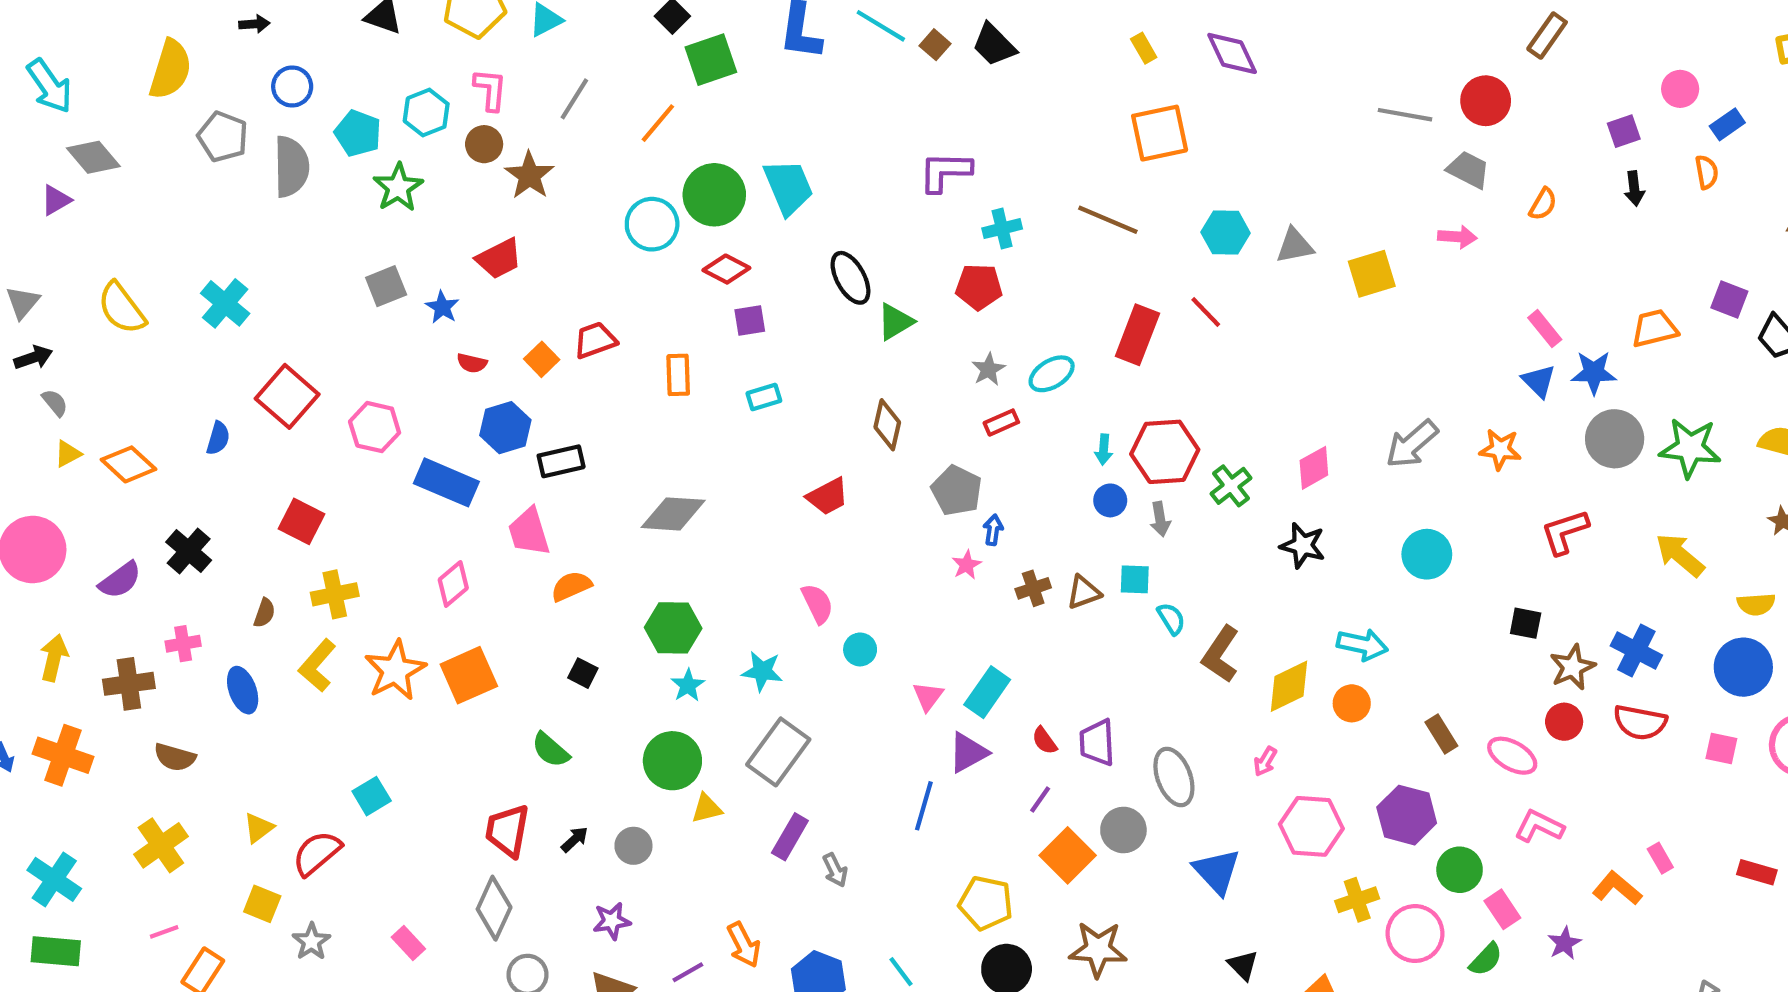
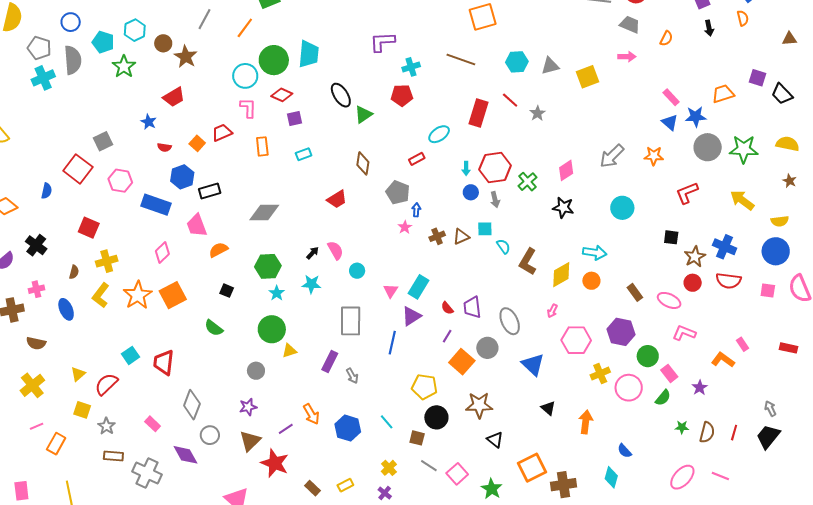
pink L-shape: (490, 90) -> (248, 108), moved
cyan trapezoid: (788, 187) -> (309, 54), turned 32
gray square: (386, 286) -> (103, 141), moved
cyan cross: (225, 303) -> (43, 78), moved, turned 30
gray star: (988, 369) -> (537, 113), moved
gray rectangle: (778, 752) -> (351, 321), moved, turned -32
red trapezoid: (507, 831) -> (164, 362), moved
black arrow: (575, 839) -> (313, 253), moved

